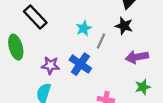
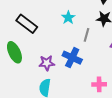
cyan star: (84, 28) -> (68, 18), moved

